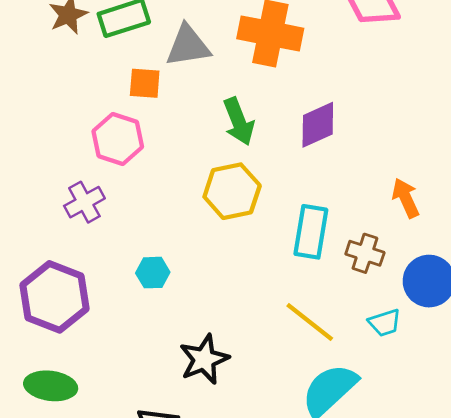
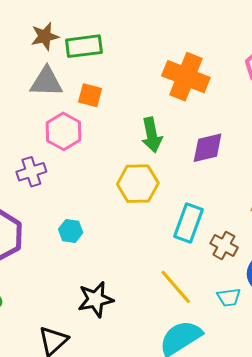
gray triangle: (188, 46) -> (46, 82), moved

